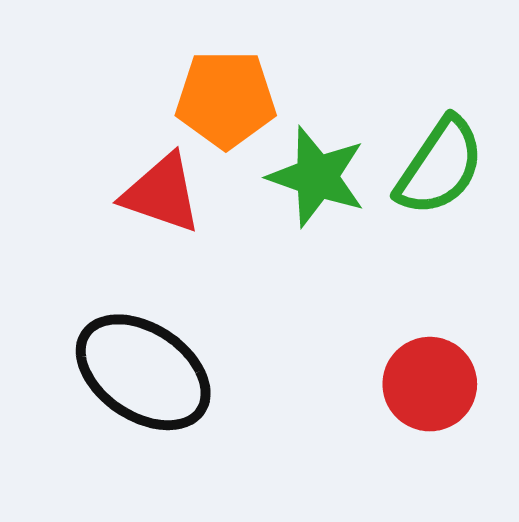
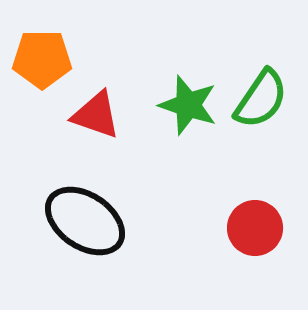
orange pentagon: (226, 99) -> (42, 59), moved

